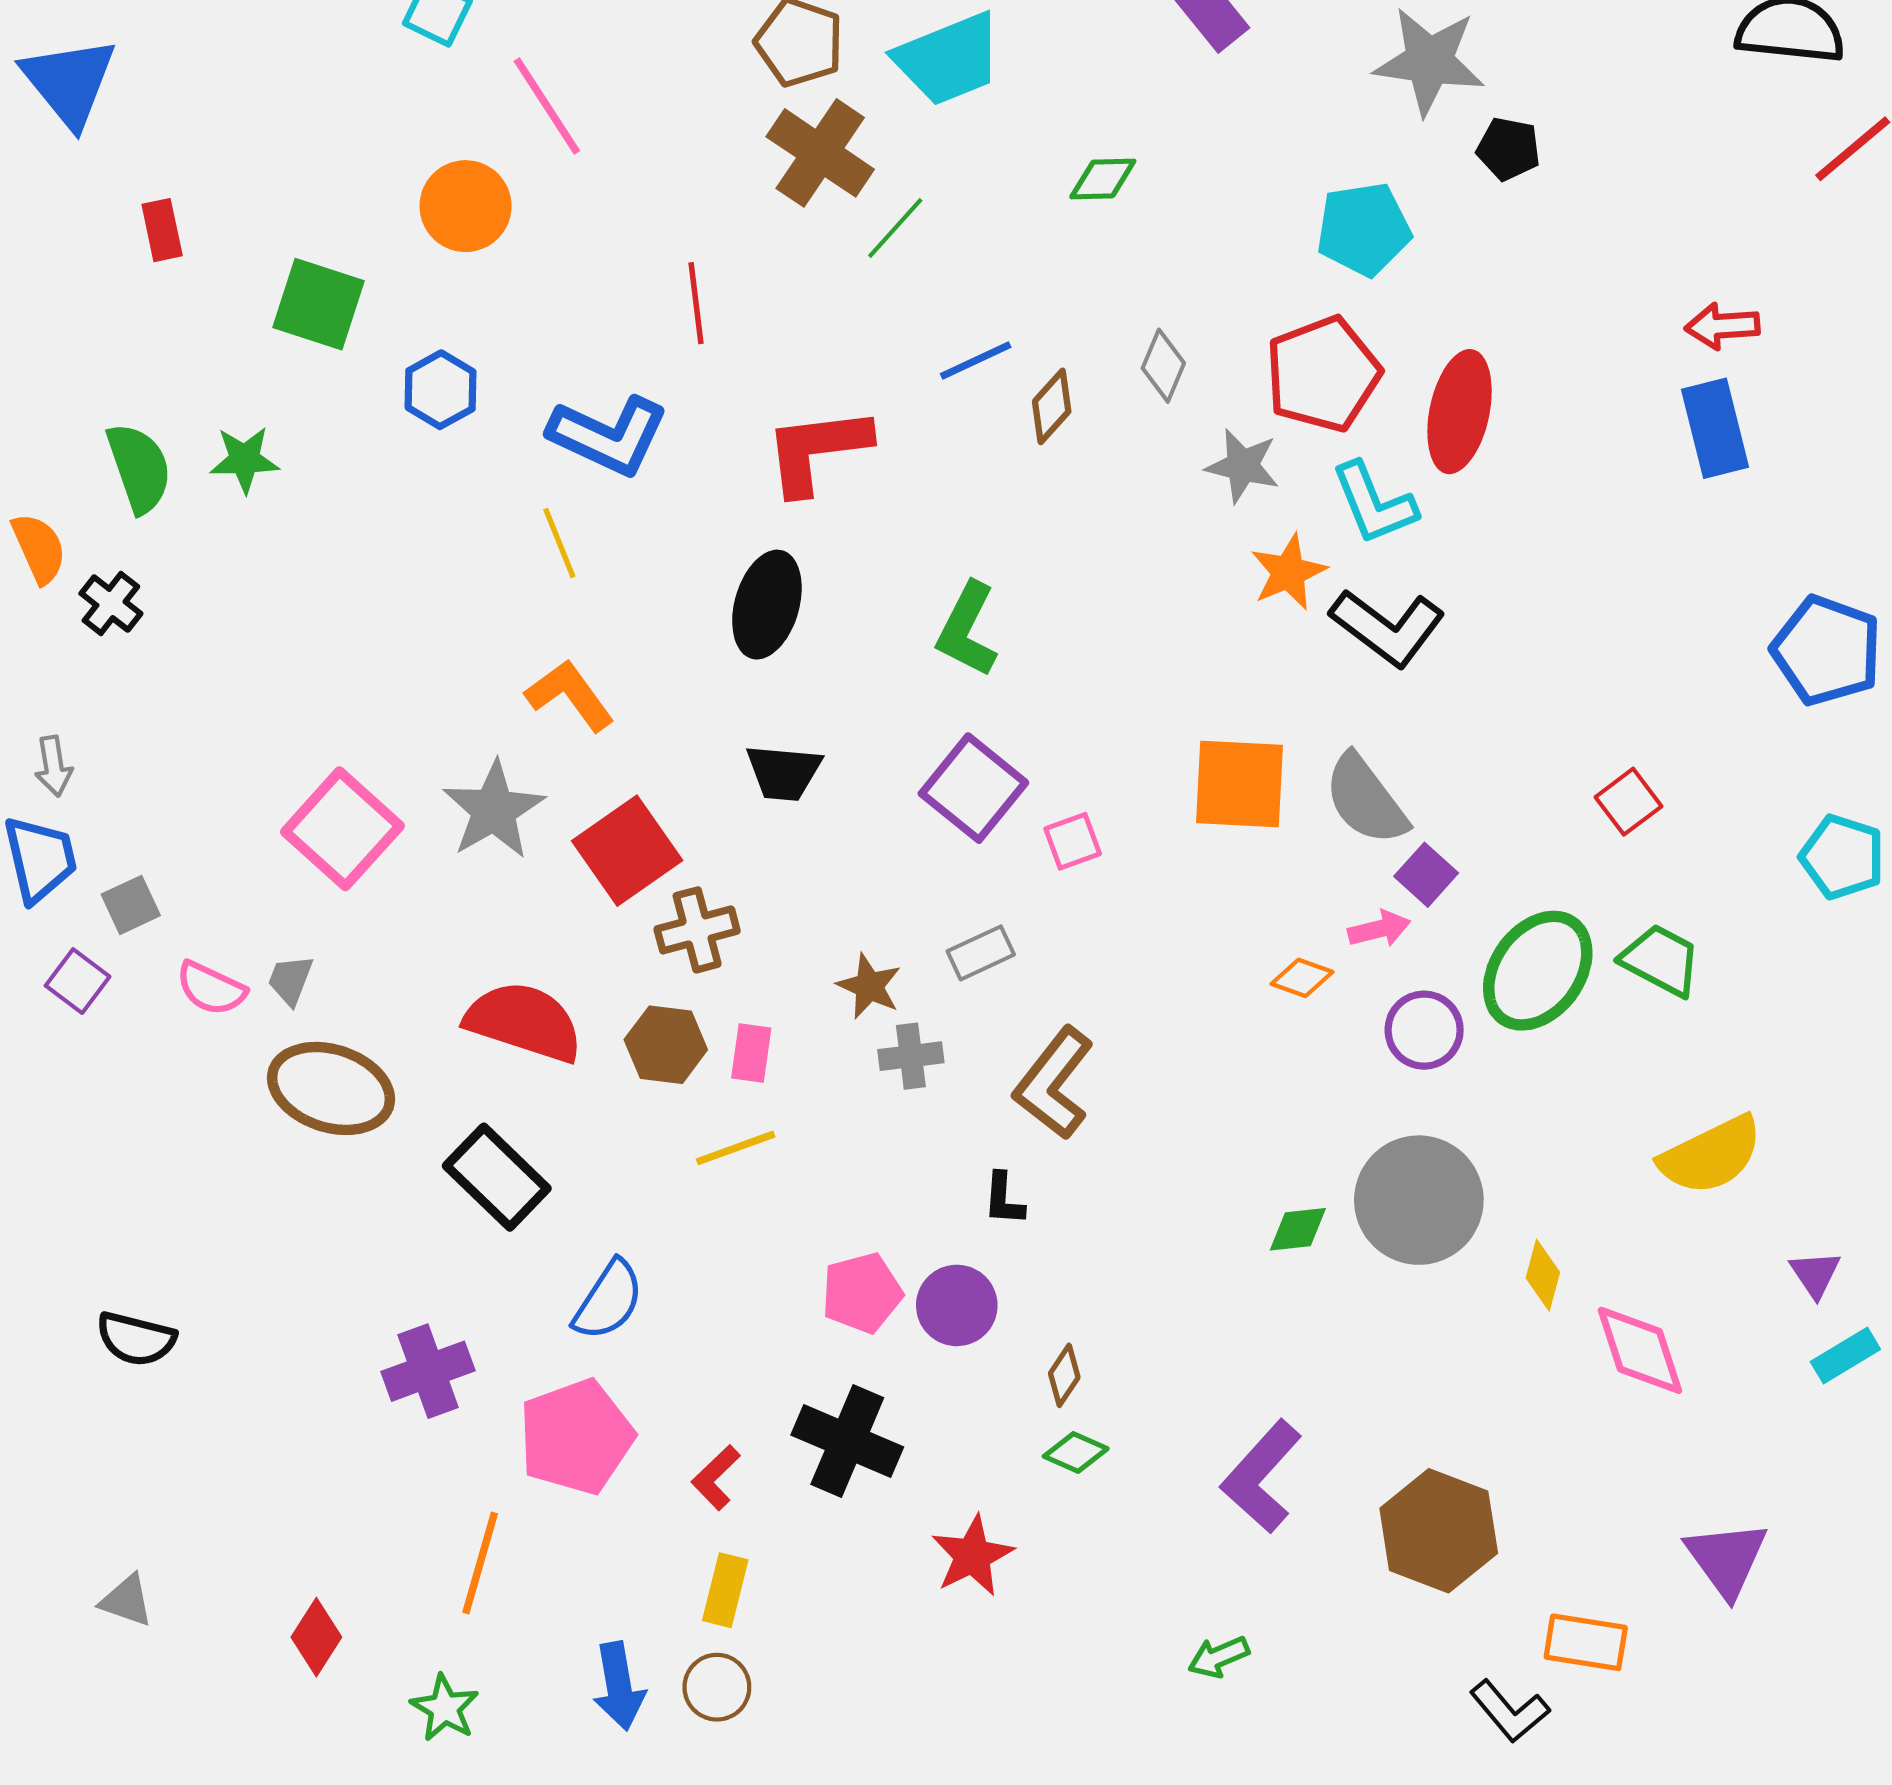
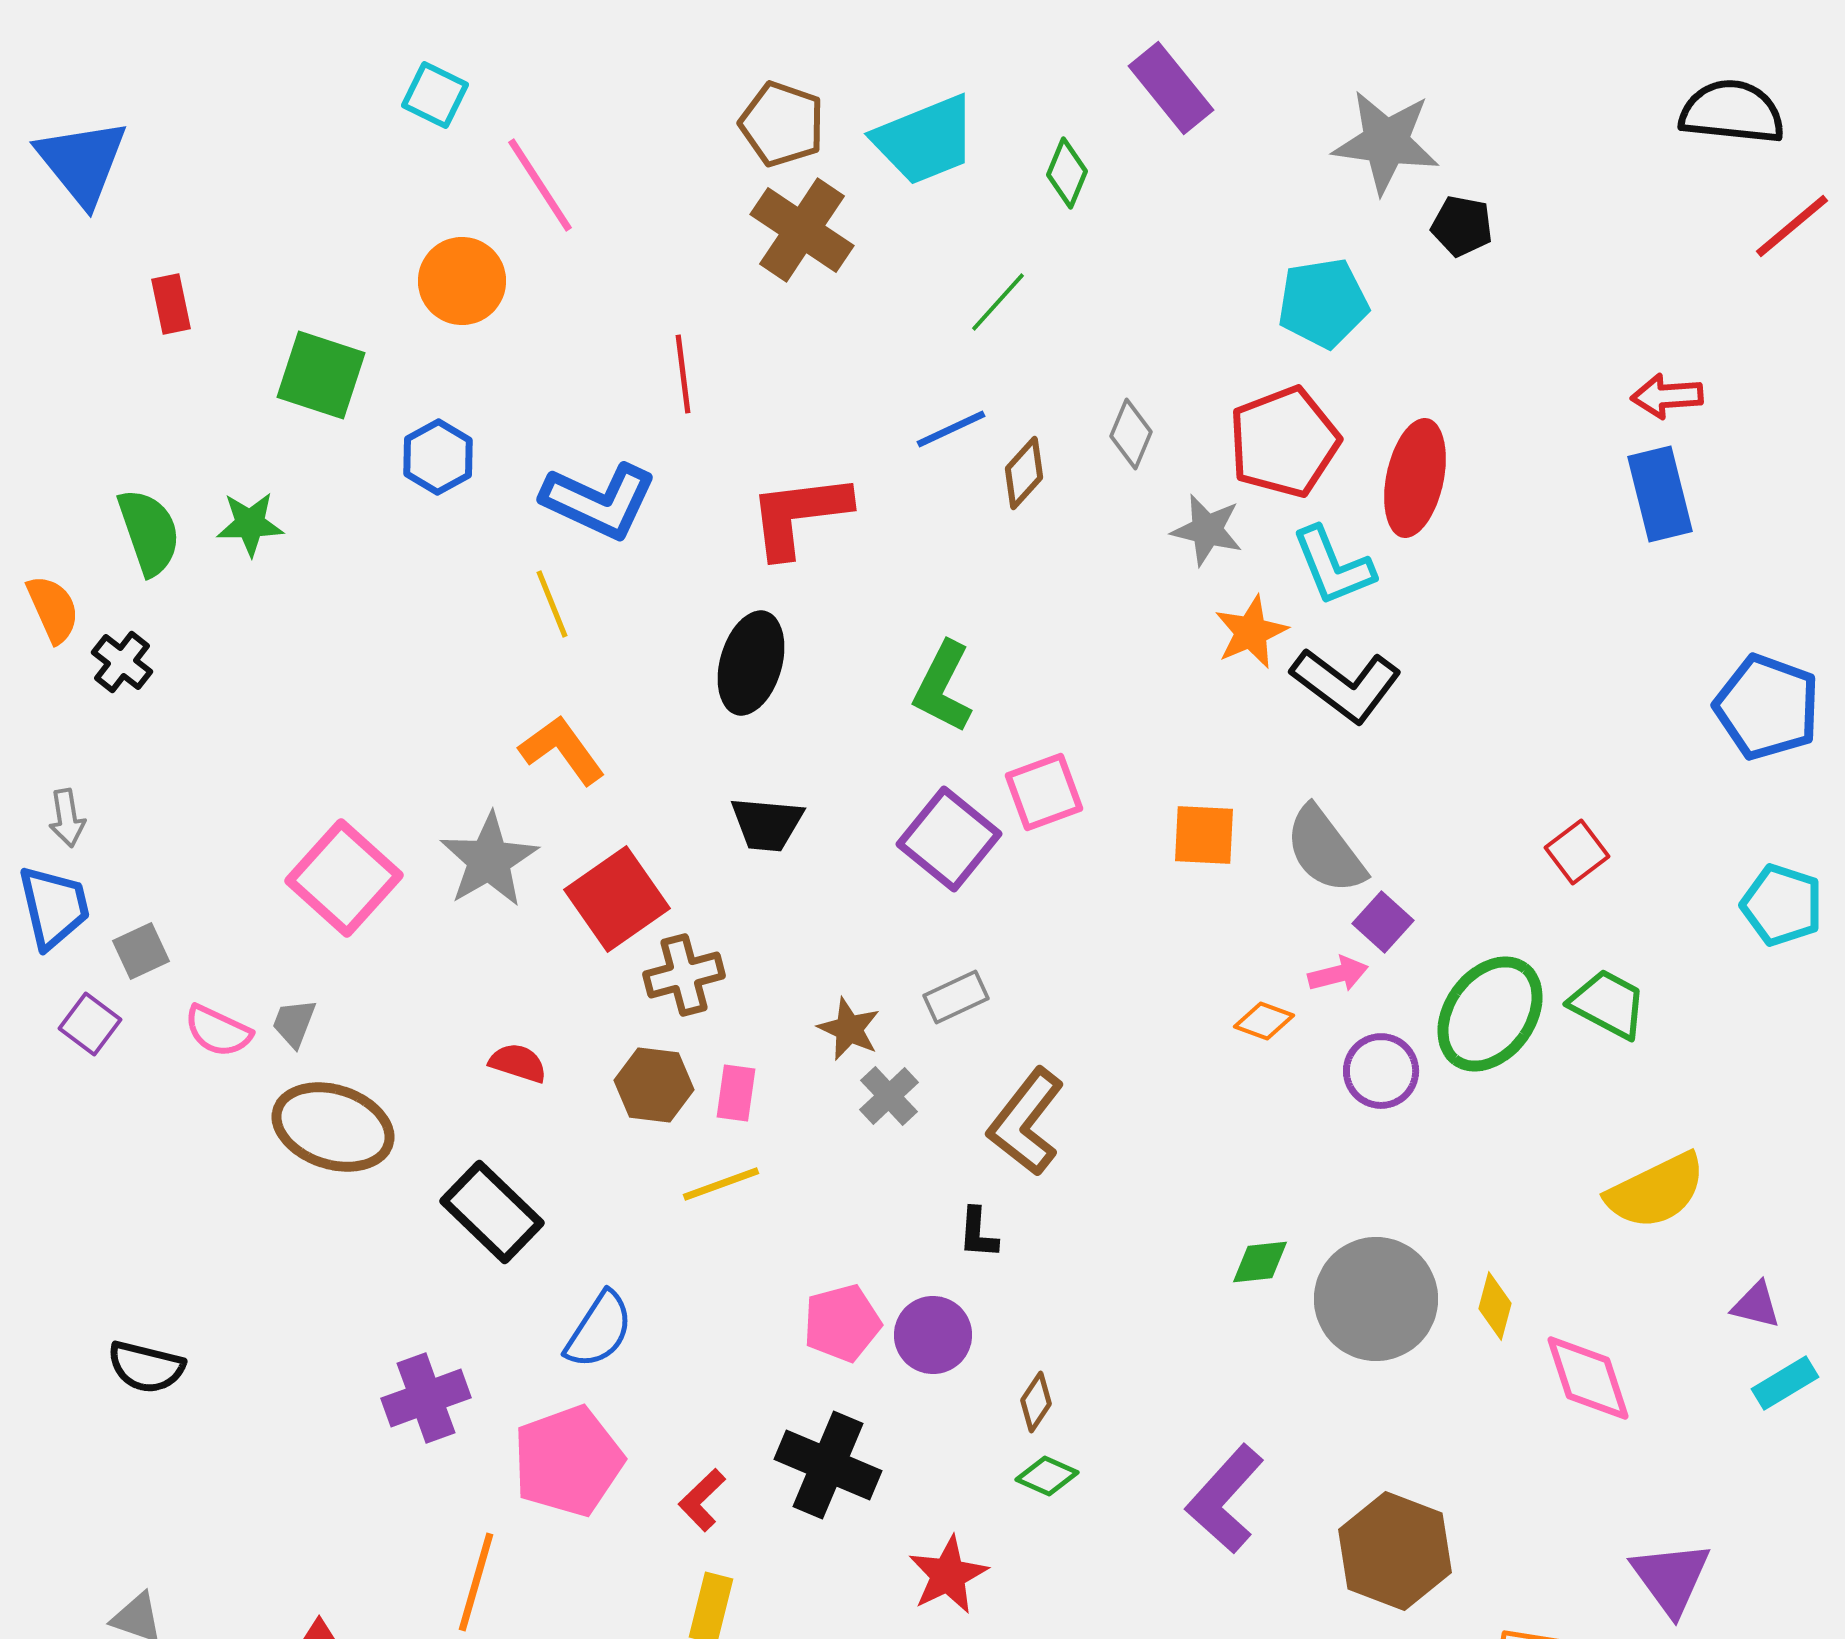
green diamond: (1103, 179) -> (1067, 173), moved, turned -66
green line: (895, 228) -> (998, 302), moved
orange square: (1239, 784) -> (1204, 835), size x0.7
pink square: (1073, 841) -> (1044, 792), moved, size x1.4
red semicircle: (524, 1022) -> (518, 1063), size x0.5
gray cross: (911, 1056) -> (889, 1096), turned -36
gray circle: (1419, 1200) -> (1376, 1299), moved
purple triangle: (1815, 1274) -> (1756, 1305), turned -42

